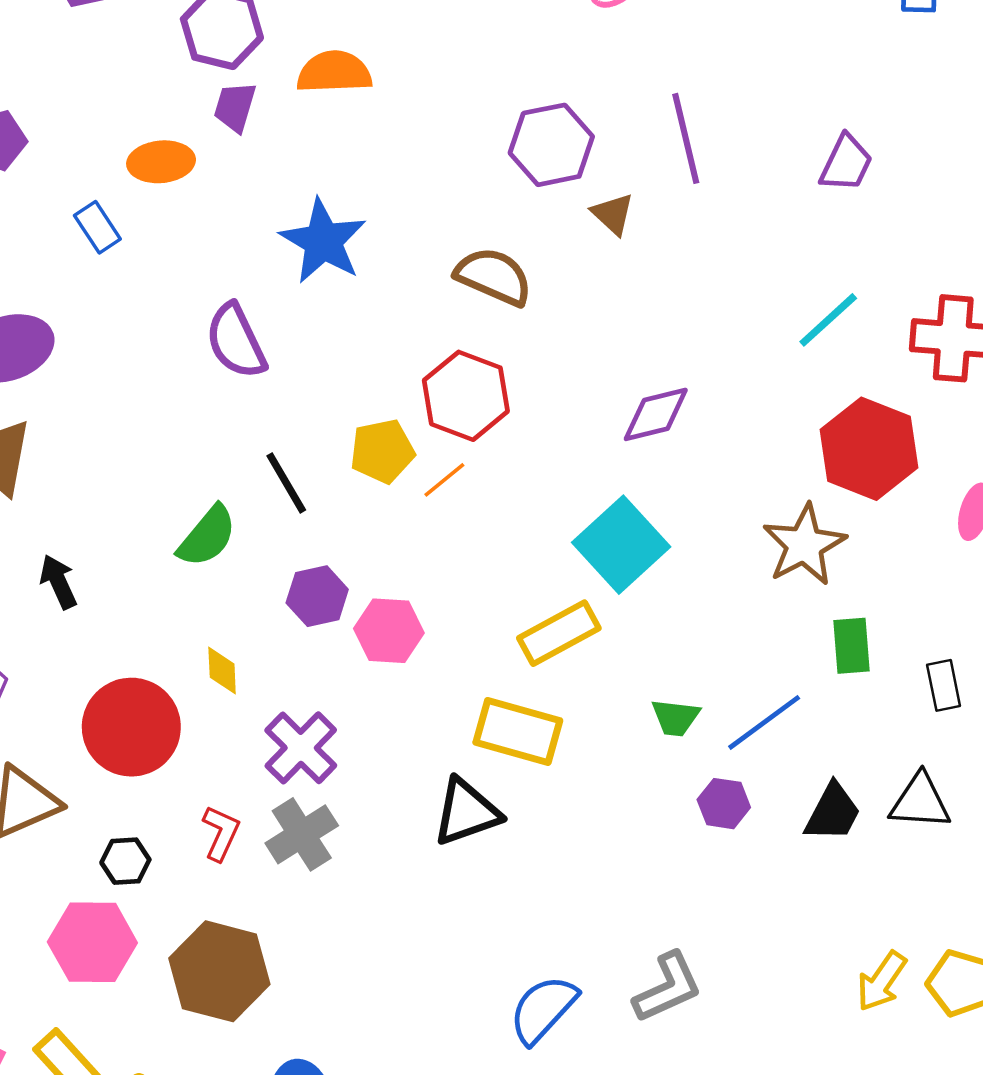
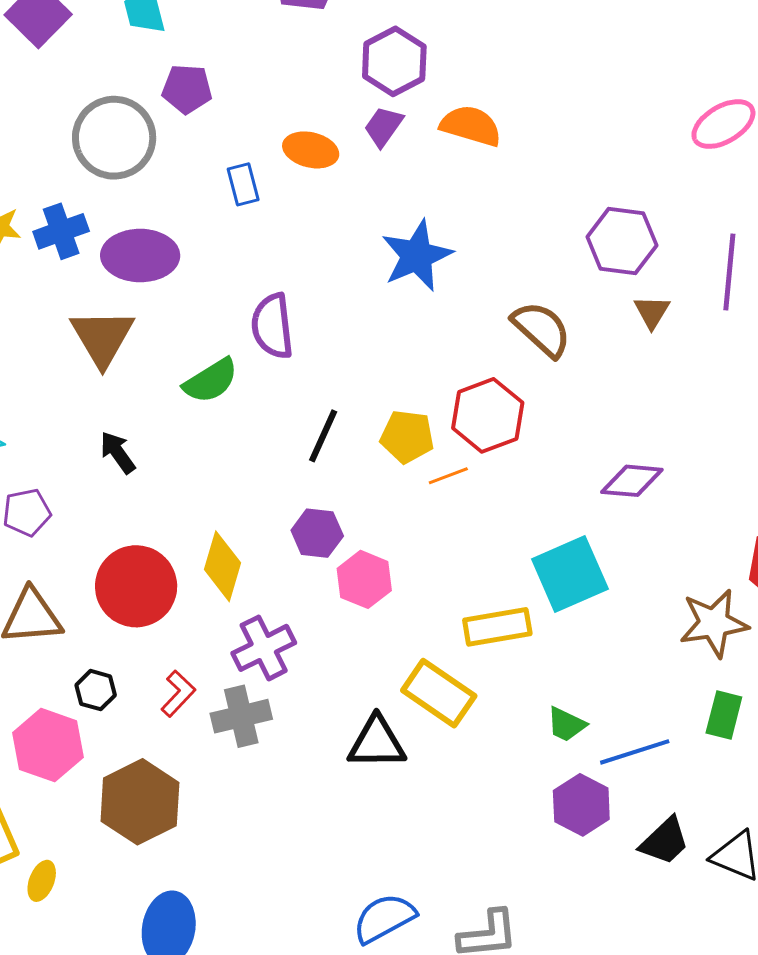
purple semicircle: (236, 341) -> (272, 326), moved
black line: (286, 483) -> (323, 436), turned 36
green semicircle: (207, 536) -> (211, 381), moved
black arrow: (58, 582) -> (118, 452), turned -30
yellow diamond: (222, 671) -> (223, 566), size x1.6
purple hexagon: (724, 804) -> (581, 805), size x1.4

